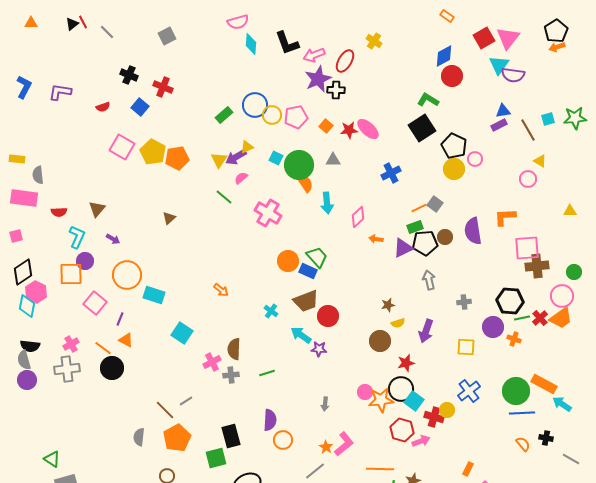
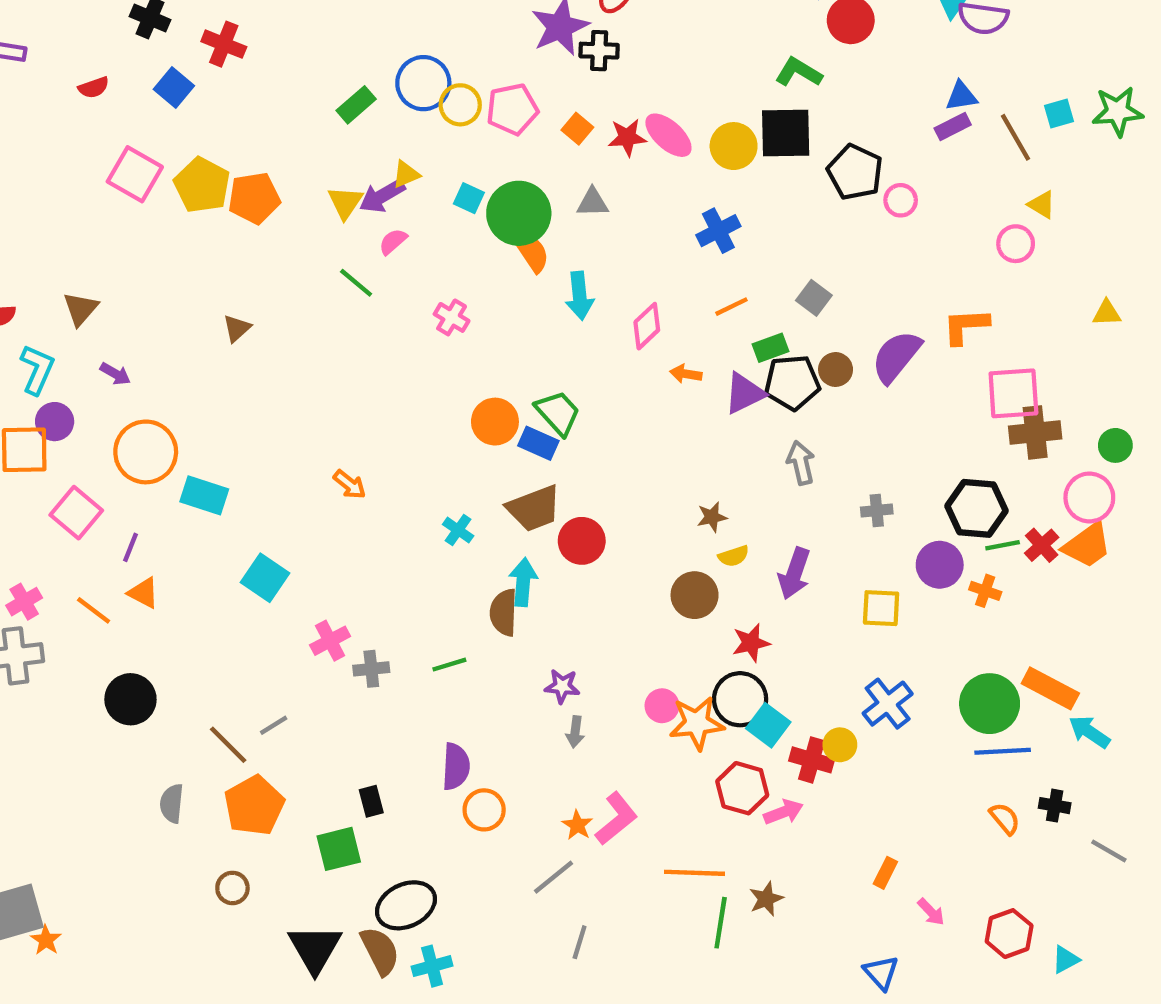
black square: (422, 128) -> (786, 133), turned 32
yellow circle: (454, 169) -> (734, 146), moved
orange line: (419, 208) -> (731, 307), moved
pink cross: (268, 213) -> (452, 317), size x0.6
purple semicircle: (473, 231) -> (896, 356), turned 48
cyan arrow: (301, 335) -> (523, 582), turned 60
brown semicircle: (234, 349) -> (504, 612), moved
purple star: (319, 349) -> (562, 686), moved
black circle: (112, 368) -> (130, 699), moved
black rectangle: (231, 436) -> (371, 801), size x0.6

